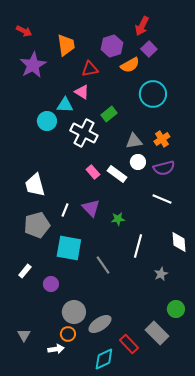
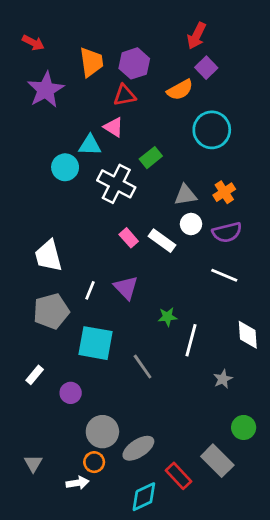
purple hexagon: (112, 46) -> (134, 63), moved
green star: (118, 219) -> (167, 317), moved

